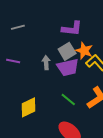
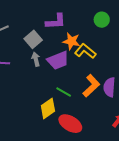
gray square: (67, 51) -> (33, 39), moved
yellow diamond: (28, 107) -> (48, 108), moved

